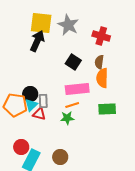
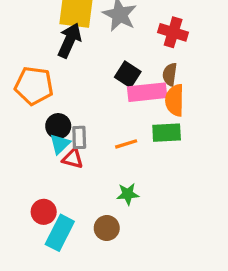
pink rectangle: (77, 89) -> (147, 92), moved
orange pentagon: (15, 105) -> (34, 86), moved
green rectangle: (107, 109) -> (167, 133), moved
green star: (67, 118) -> (128, 194), moved

